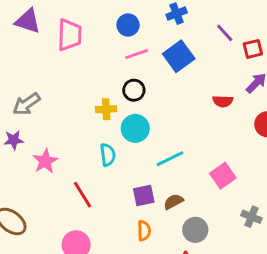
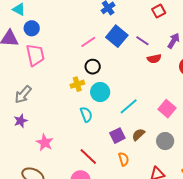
blue circle: (128, 25) -> (32, 28), moved
purple line: (225, 33) -> (142, 41), moved
pink trapezoid: (70, 35) -> (35, 55), moved
red square: (253, 49) -> (159, 11), moved
pink star: (45, 161) -> (45, 143), moved
red line: (82, 195) -> (88, 156), moved
gray circle: (195, 230) -> (165, 141), moved

